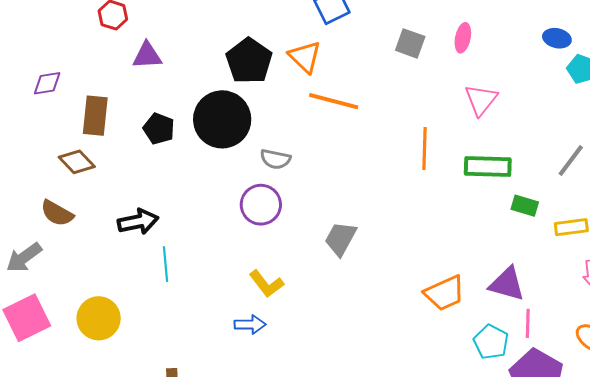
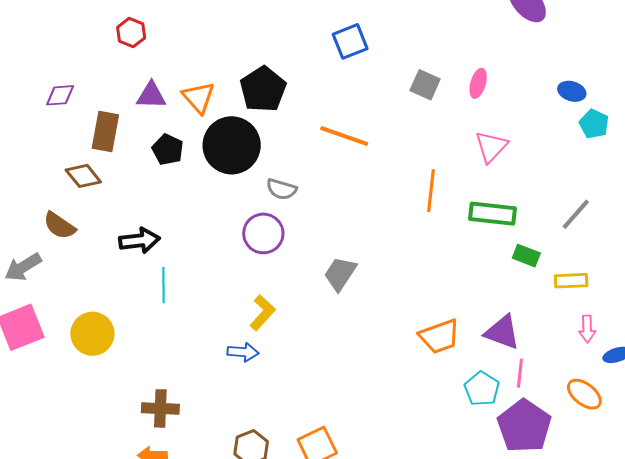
purple triangle: (147, 56) -> (151, 95), moved
orange triangle: (305, 57) -> (198, 97), moved
yellow L-shape: (266, 284) -> (262, 313), turned -105

